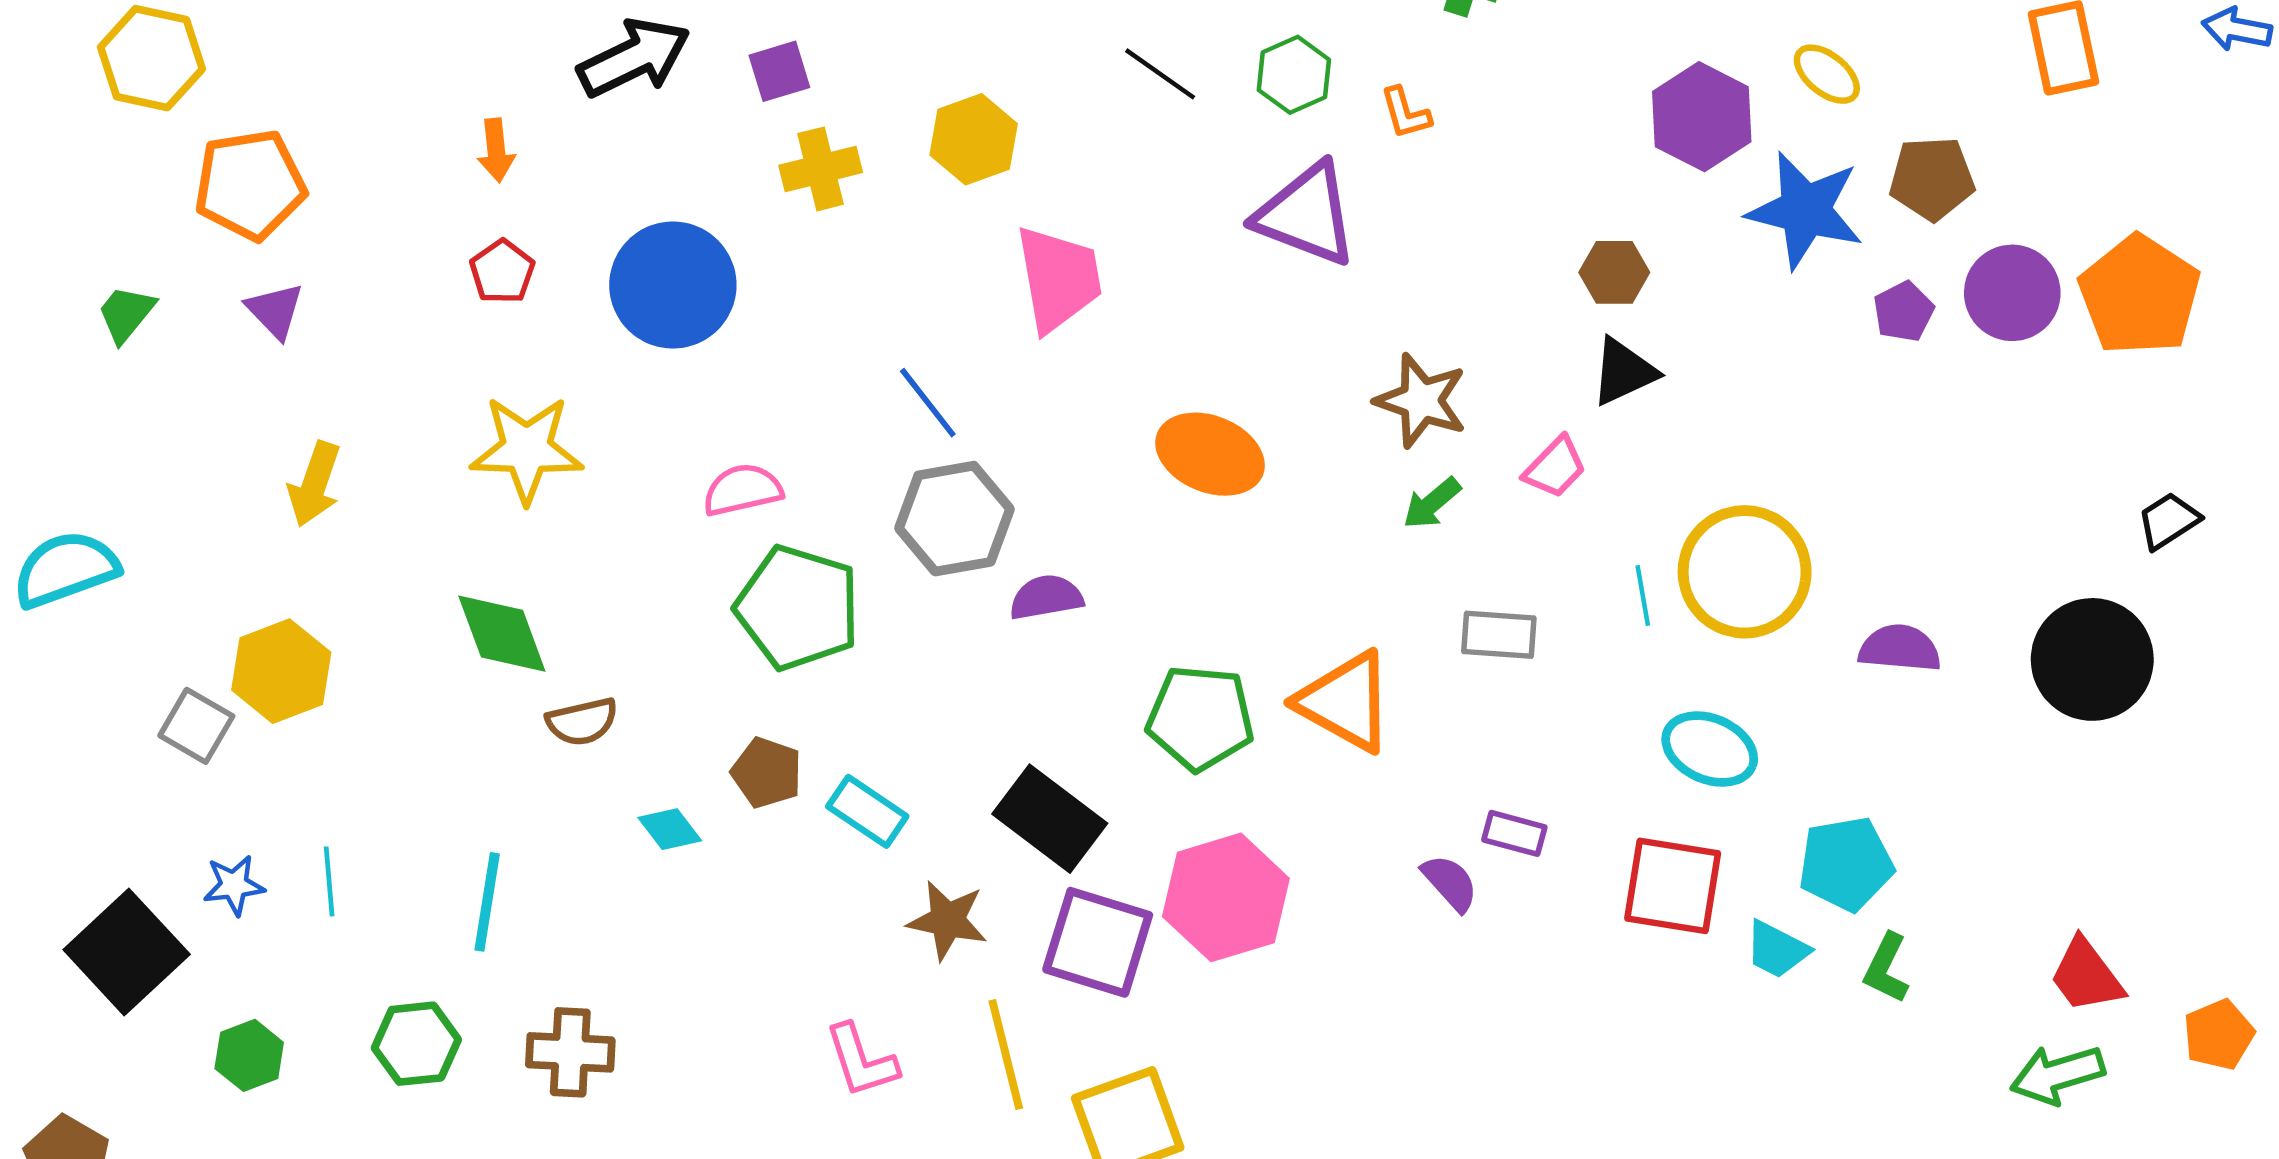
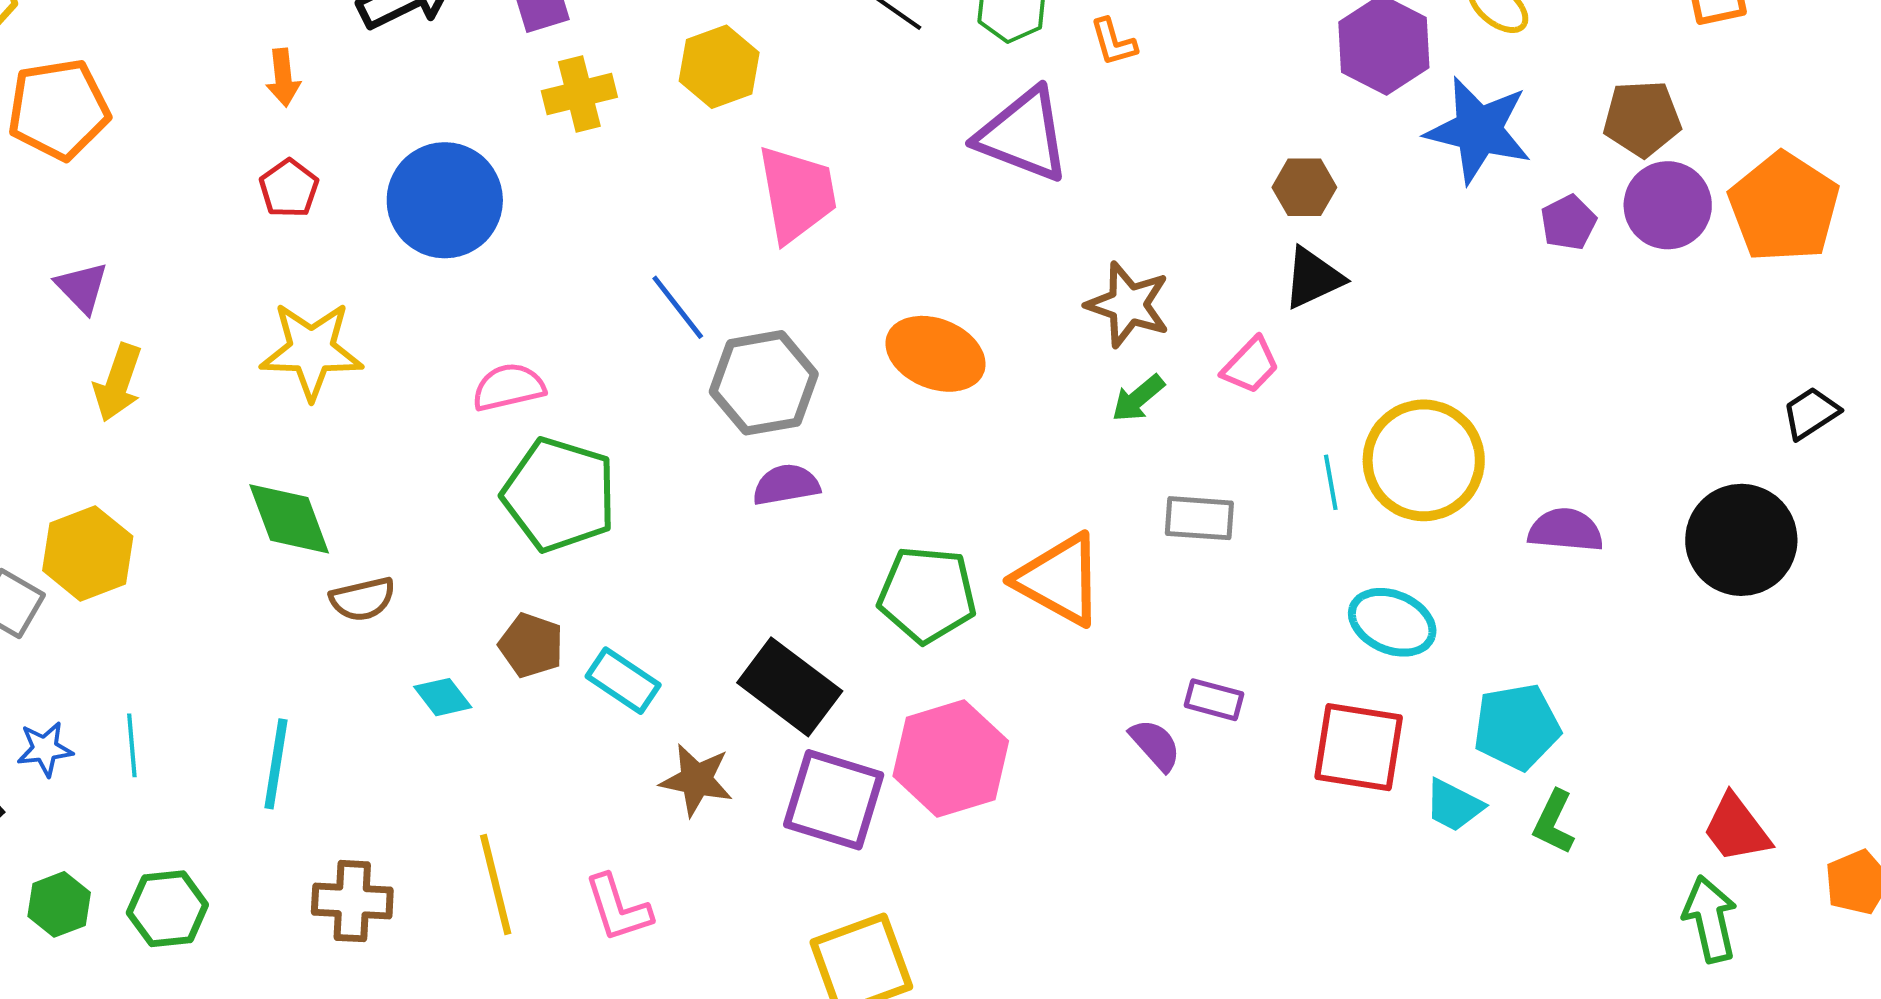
brown pentagon: (1932, 178) -> (1642, 118), moved
purple triangle: (275, 311) -> (82, 287), moved
gray hexagon: (954, 519) -> (764, 383), moved
green hexagon: (416, 1044) -> (167, 909), moved
yellow line: (1006, 1054) -> (496, 885), moved
green arrow: (2057, 1075) -> (1710, 919), turned 94

